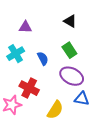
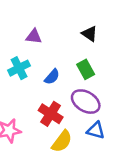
blue semicircle: (43, 58) -> (52, 77), turned 64
red cross: (29, 88) -> (51, 114), moved

